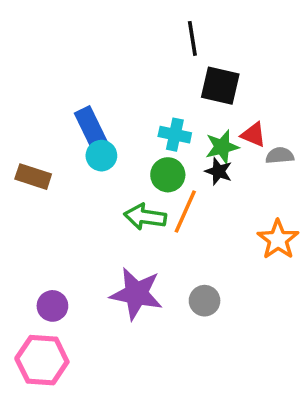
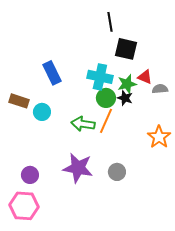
cyan cross: (175, 135) -> (100, 77), size x1.4
cyan circle: (101, 156) -> (42, 112), moved
green circle: (168, 175) -> (106, 98), moved

